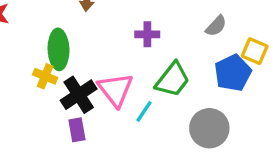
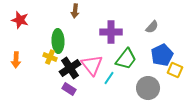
purple cross: (147, 34) -> (111, 32), size x1.5
yellow square: (255, 51) -> (175, 70), moved
purple rectangle: (77, 130) -> (69, 89), turned -48

